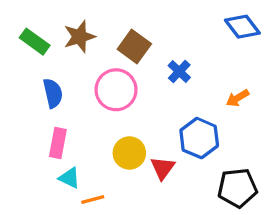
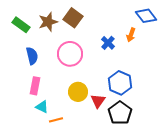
brown square: (134, 47) -> (73, 18), moved
orange arrow: (237, 98) -> (131, 35), moved, turned -40
black pentagon: (237, 188) -> (120, 113), moved, turned -30

